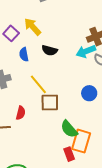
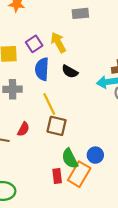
blue semicircle: (24, 54) -> (42, 69), size x1.5
blue circle: (89, 93) -> (95, 155), moved
red rectangle: (69, 154) -> (57, 176), moved

